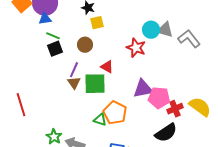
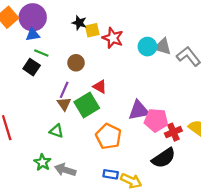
yellow square: (97, 23) -> (92, 30), moved
red star: (136, 48) -> (113, 38), moved
black square: (55, 49) -> (32, 67), moved, turned -35
green square: (95, 84) -> (87, 105), turned -30
green triangle: (100, 120) -> (57, 131), moved

